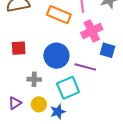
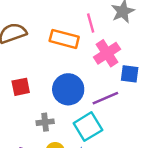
purple line: (85, 67) -> (105, 98), turned -30

